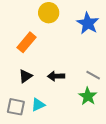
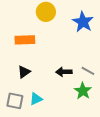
orange rectangle: (26, 42) -> (25, 40), turned 48
black arrow: (56, 76) -> (64, 72), moved

